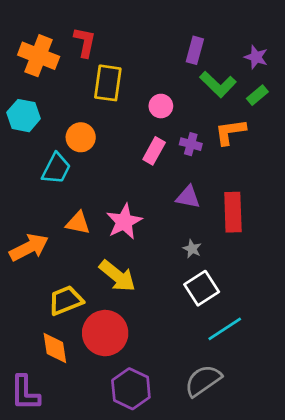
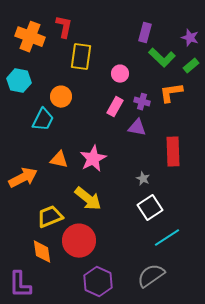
purple triangle: (188, 197) -> (137, 128), moved

